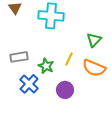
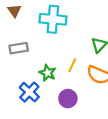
gray rectangle: (19, 57) -> (19, 48), moved

